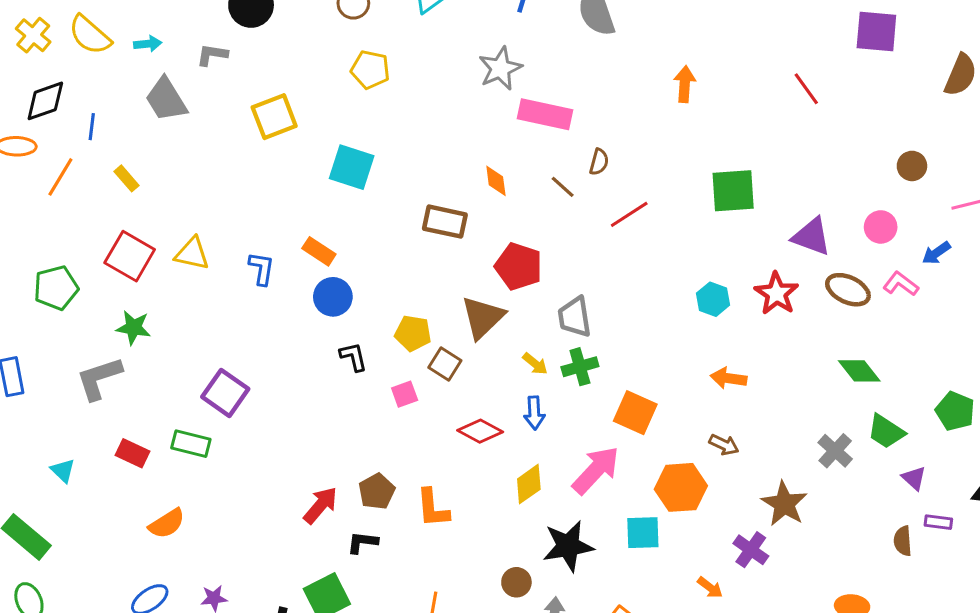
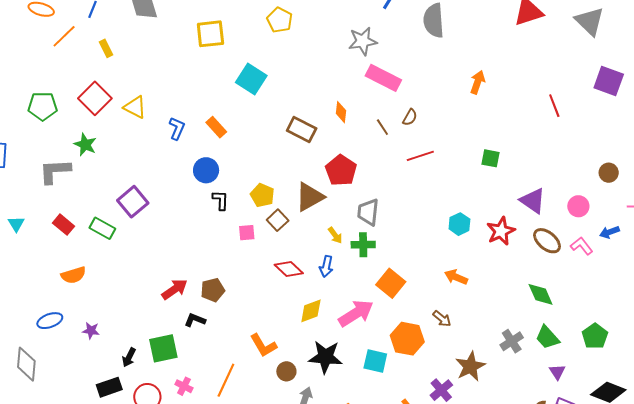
green square: (733, 191) -> (491, 158), size x0.6
blue circle: (333, 297) -> (206, 170), moved
orange L-shape: (433, 508) -> (263, 345), moved, turned -40

